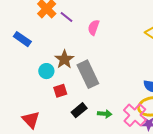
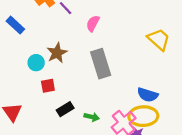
gray rectangle: (88, 74) -> (101, 64), moved

